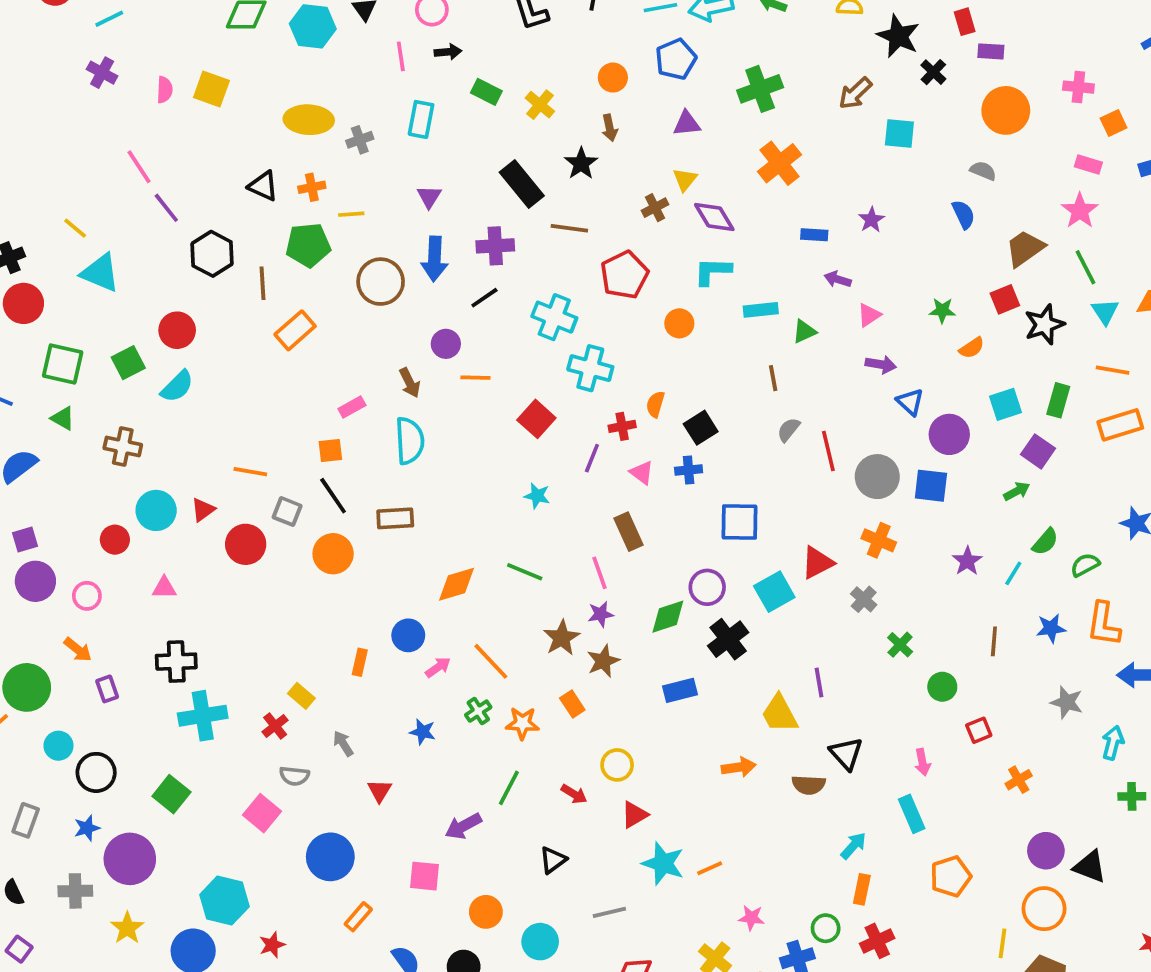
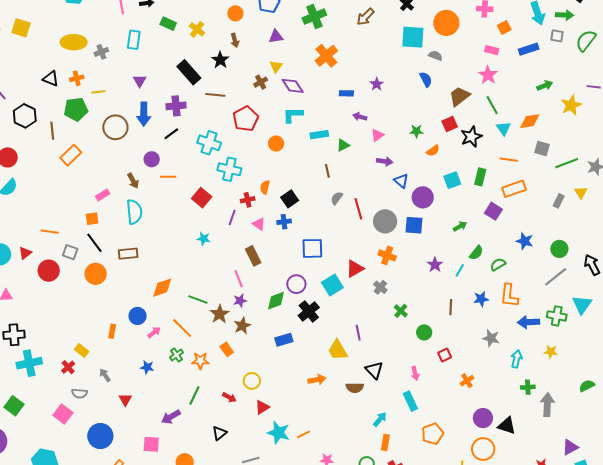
cyan square: (899, 134) -> (413, 37), moved, size x1.4
purple square: (1038, 451) -> (493, 211), moved
green line: (525, 572) -> (198, 300), moved

